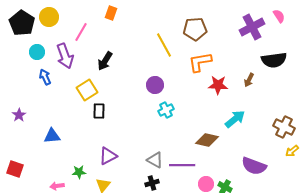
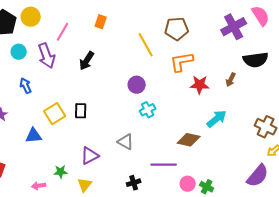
orange rectangle: (111, 13) -> (101, 22), moved
pink semicircle: (279, 16) -> (261, 16), size x1.5
blue arrow: (45, 77) -> (26, 86), moved
yellow square: (87, 90) -> (55, 114), moved
gray triangle: (155, 160) -> (126, 142), moved
purple semicircle: (254, 166) -> (258, 176), moved, turned -70

